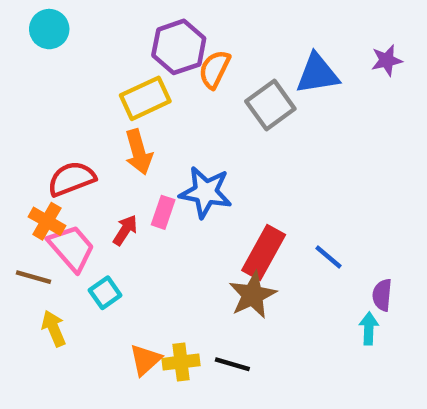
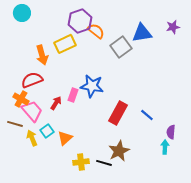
orange semicircle: (215, 69) -> (96, 31), turned 102
orange arrow: (139, 152) -> (42, 55), moved
brown star: (253, 295) -> (119, 151), moved
yellow arrow: (54, 329) -> (32, 138), moved
orange triangle: (145, 360) -> (65, 138), moved

